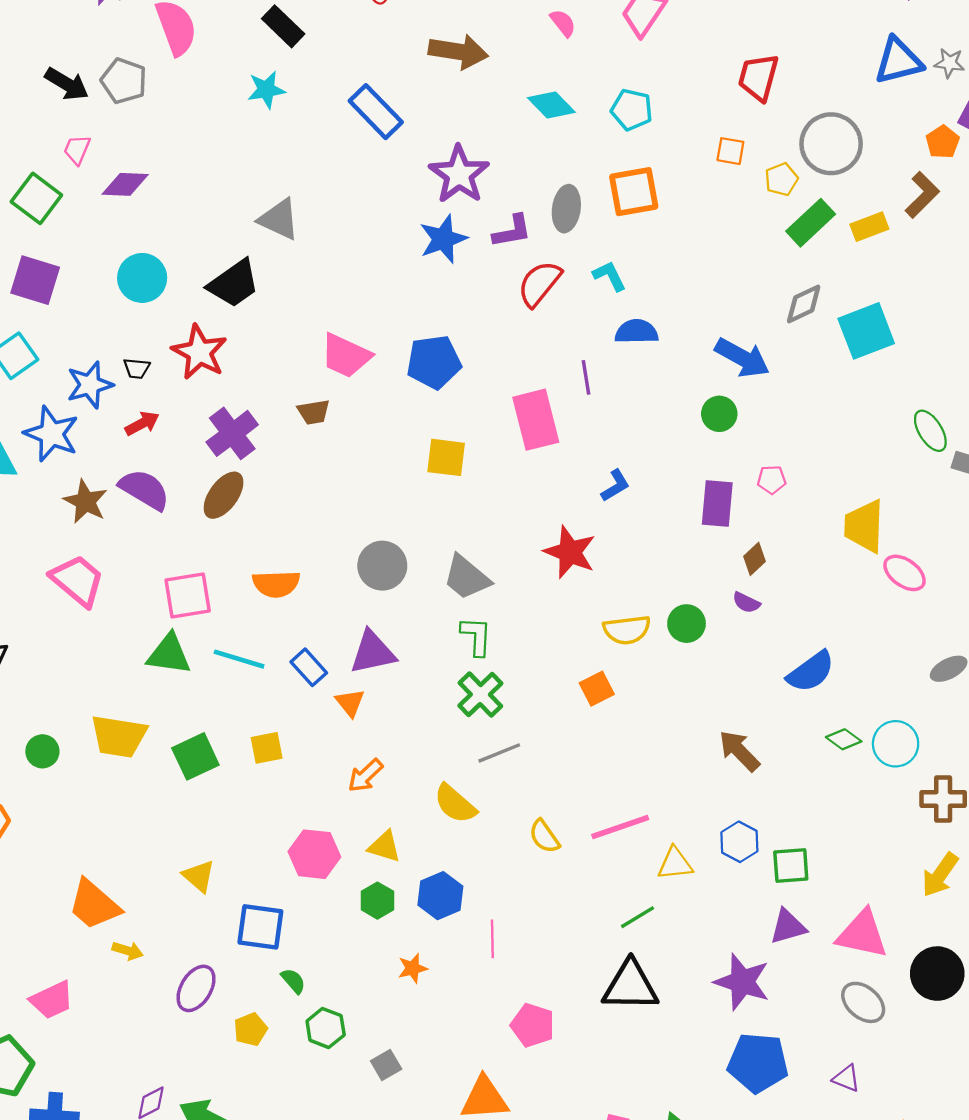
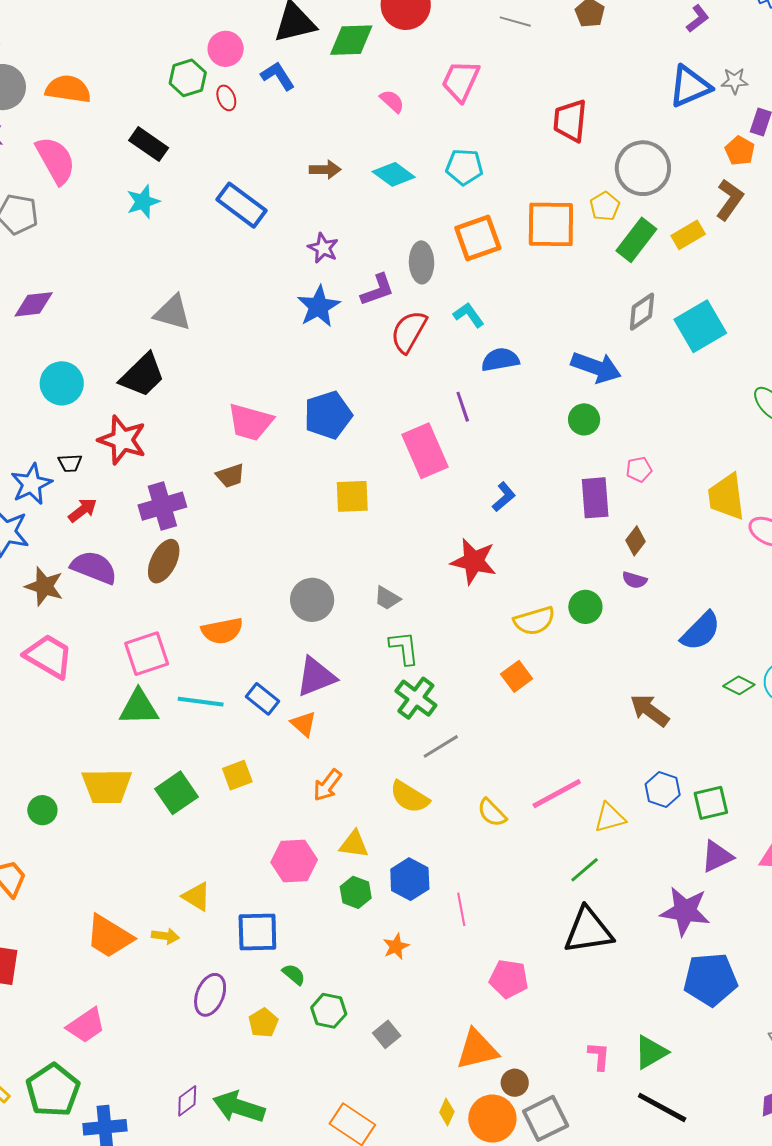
brown arrow: (458, 52) -> (325, 170), moved, size x0.6
orange square: (730, 151) -> (551, 224), moved, size x2.0
purple star: (459, 174) -> (323, 248), size x0.6
purple cross: (232, 433) -> (162, 506), turned 30
gray trapezoid: (467, 577) -> (387, 598), size x0.6
yellow arrow: (128, 951) -> (165, 936), moved

